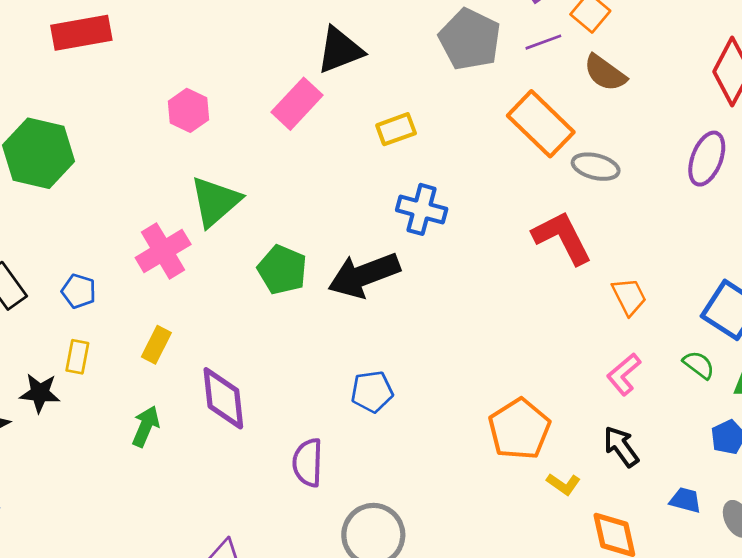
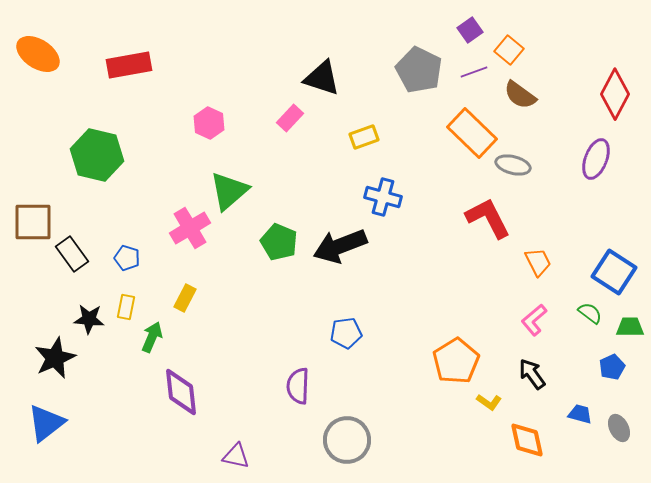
black triangle: (340, 50) -> (322, 78), turned 39
pink rectangle: (297, 104) -> (290, 118), size x0.7
black star: (40, 393) -> (89, 319), moved
purple diamond: (223, 398) -> (181, 392), moved
green arrow: (146, 426) -> (152, 337), moved

